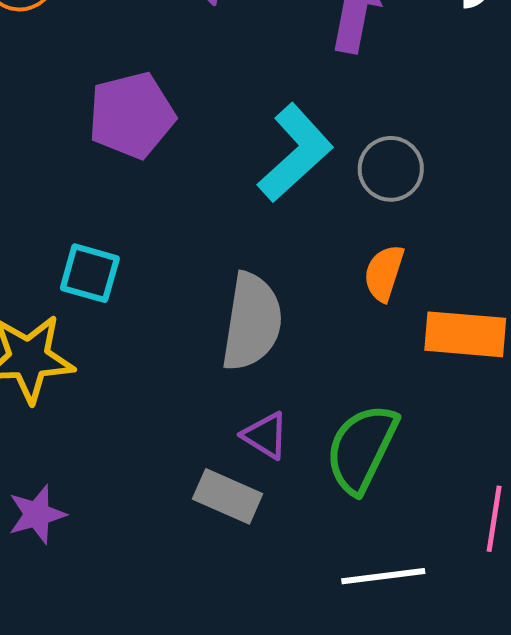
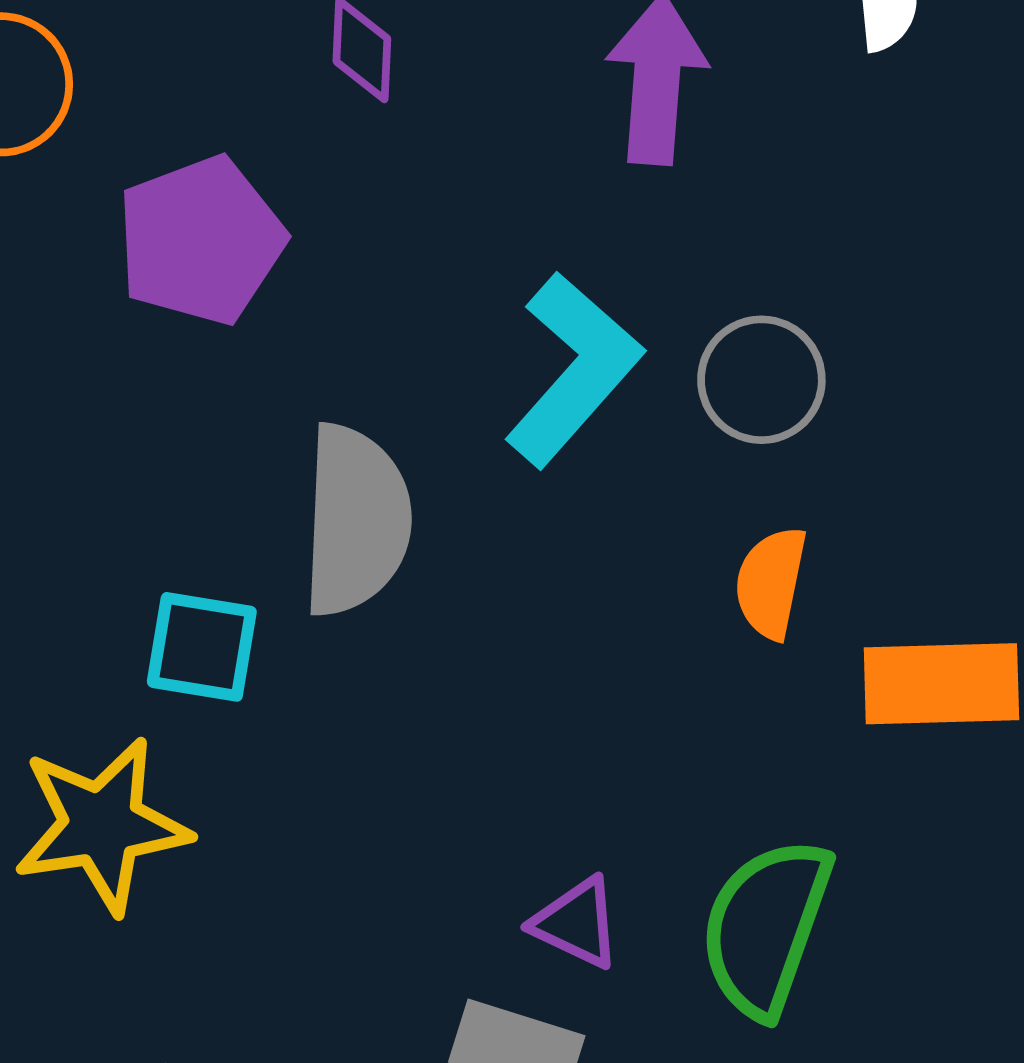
purple pentagon: (132, 115) -> (201, 240), moved
gray semicircle: (252, 322) -> (356, 520), moved

